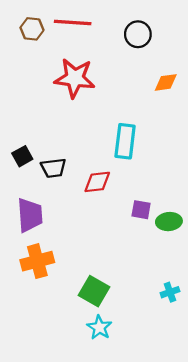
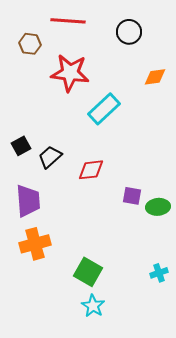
brown hexagon: (32, 29) -> (30, 44), moved
cyan rectangle: (125, 141) -> (104, 109), moved, turned 40
black trapezoid: (53, 168) -> (50, 157), turned 145

